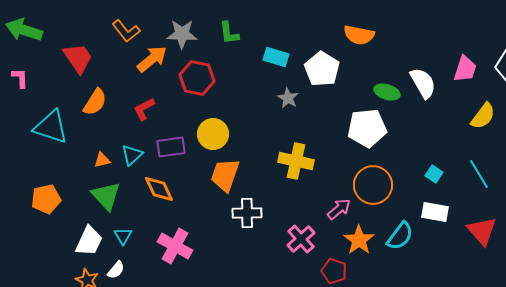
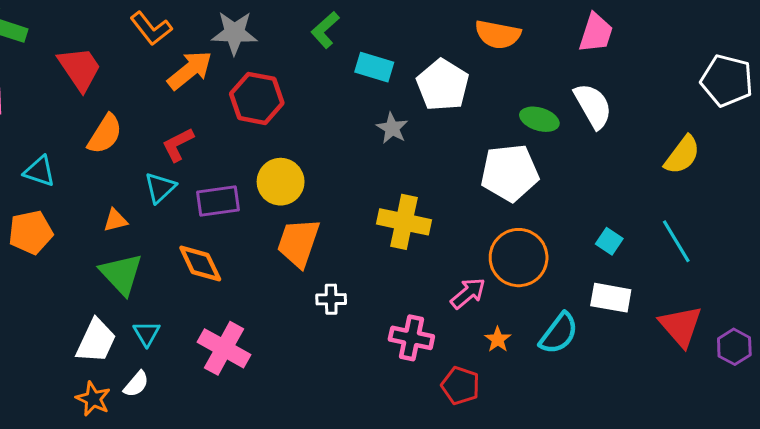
green L-shape: (229, 33) -> (325, 30), moved, turned 55
pink trapezoid: (465, 69) -> (596, 33), moved
cyan triangle: (51, 127) -> (40, 171), size x0.6
cyan triangle: (132, 155) -> (160, 188), moved
orange pentagon: (46, 199) -> (31, 232), moved
white cross: (247, 213) -> (331, 299), size x0.7
pink cross: (301, 239) -> (411, 338), turned -36
orange star: (359, 240) -> (498, 339), size x0.6

